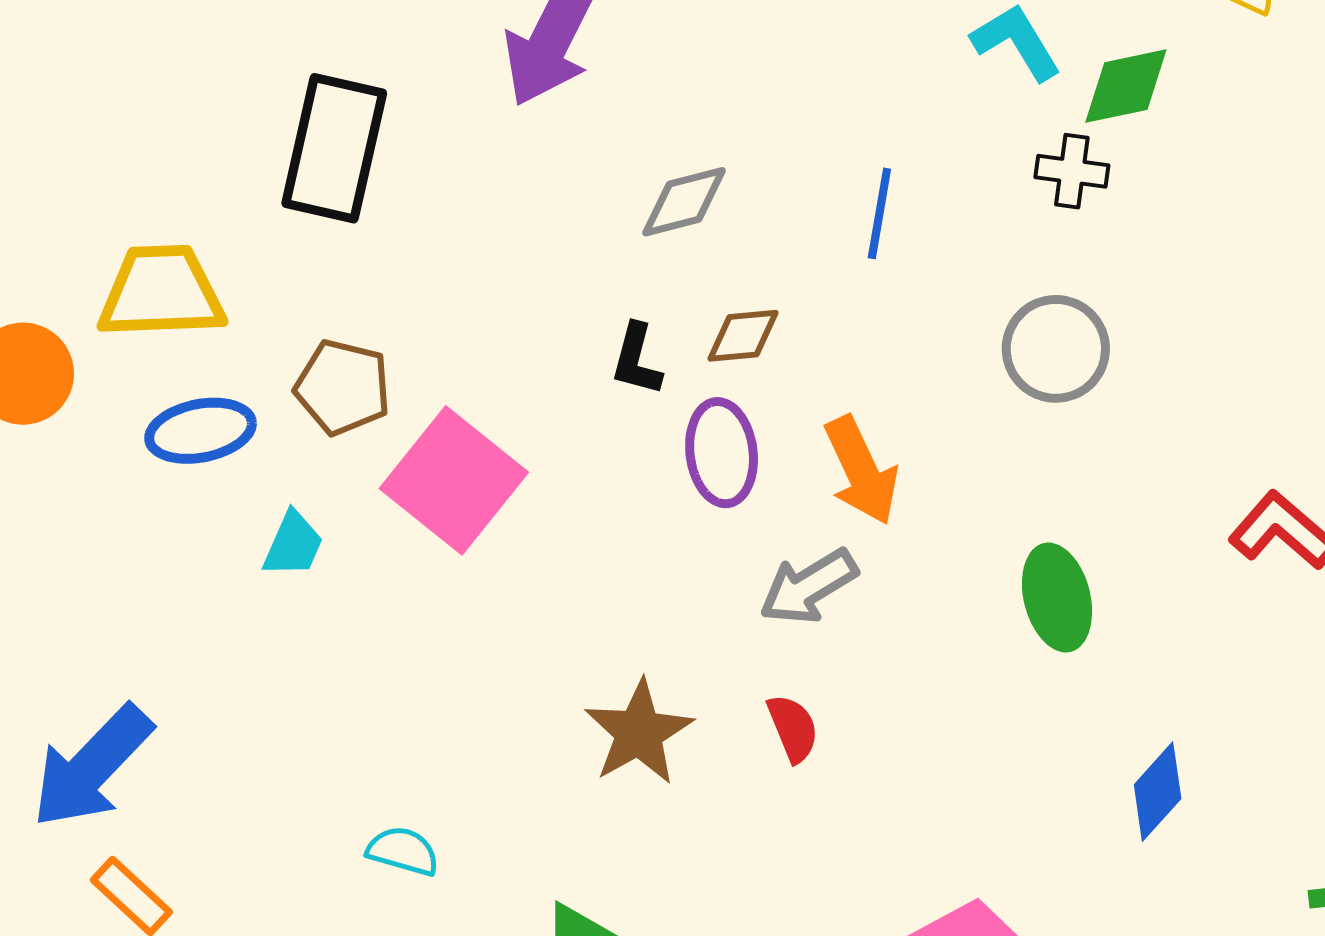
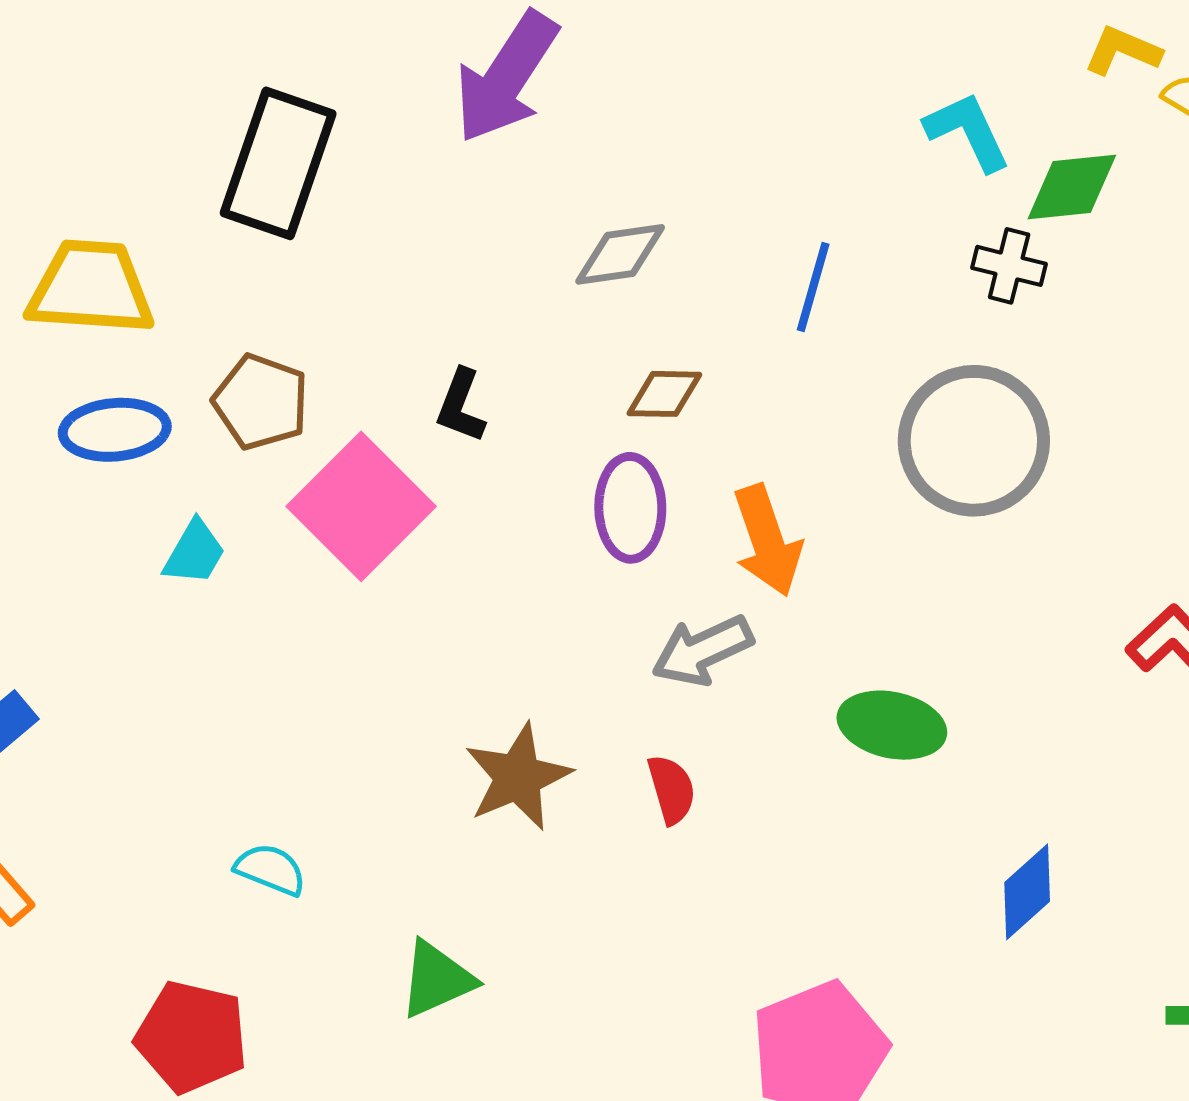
gray circle: (1056, 349) -> (974, 441), size x1.4
black L-shape: (636, 360) -> (461, 406), moved
green ellipse: (1057, 597) -> (892, 725), moved, turned -70

